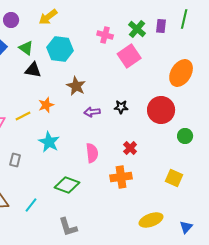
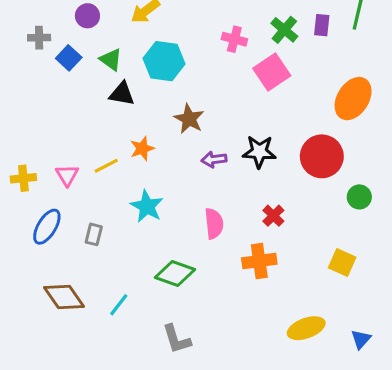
black star: (121, 107) -> (259, 152), size x1.5

